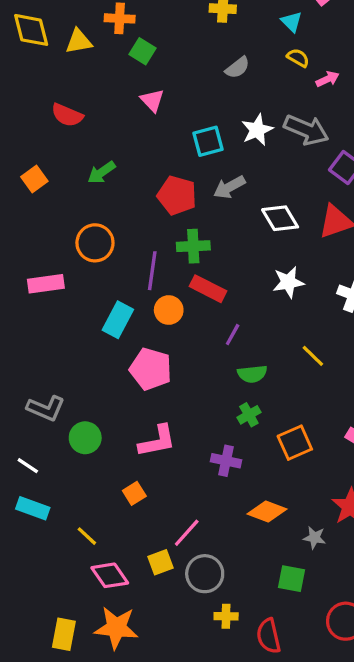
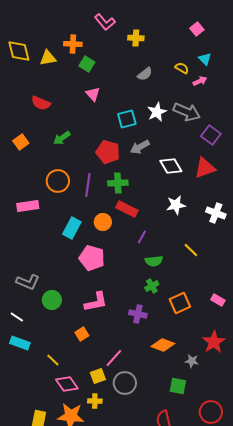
cyan triangle: (292, 22) -> (205, 59), moved
purple line: (152, 271) -> (88, 185), moved
yellow cross: (226, 616) -> (95, 401), moved

